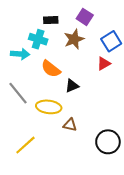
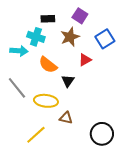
red triangle: (104, 64) -> (85, 60), moved
black triangle: (72, 86) -> (68, 81), turned -32
yellow line: (25, 145) -> (36, 135), moved

